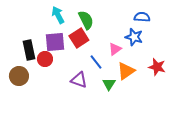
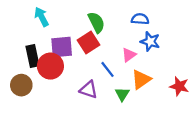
cyan arrow: (58, 15) -> (41, 17), moved
blue semicircle: (142, 17) -> (140, 19), moved
red circle: (45, 59) -> (50, 66), size x1.5
red star: (157, 67) -> (179, 86), moved

